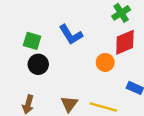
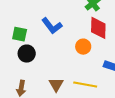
red diamond: (125, 42) -> (98, 28), turned -60

